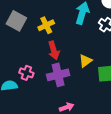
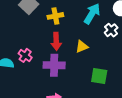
yellow triangle: (85, 61) -> (82, 47), moved

